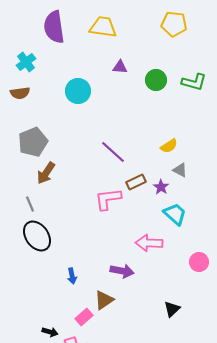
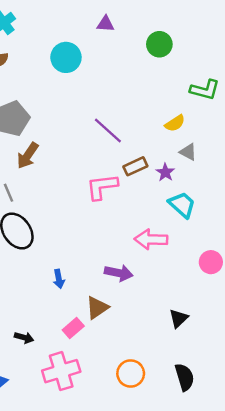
purple triangle: (120, 67) -> (105, 24), moved
green L-shape: (194, 82) -> (205, 90), moved
black arrow: (50, 332) -> (24, 338), moved

